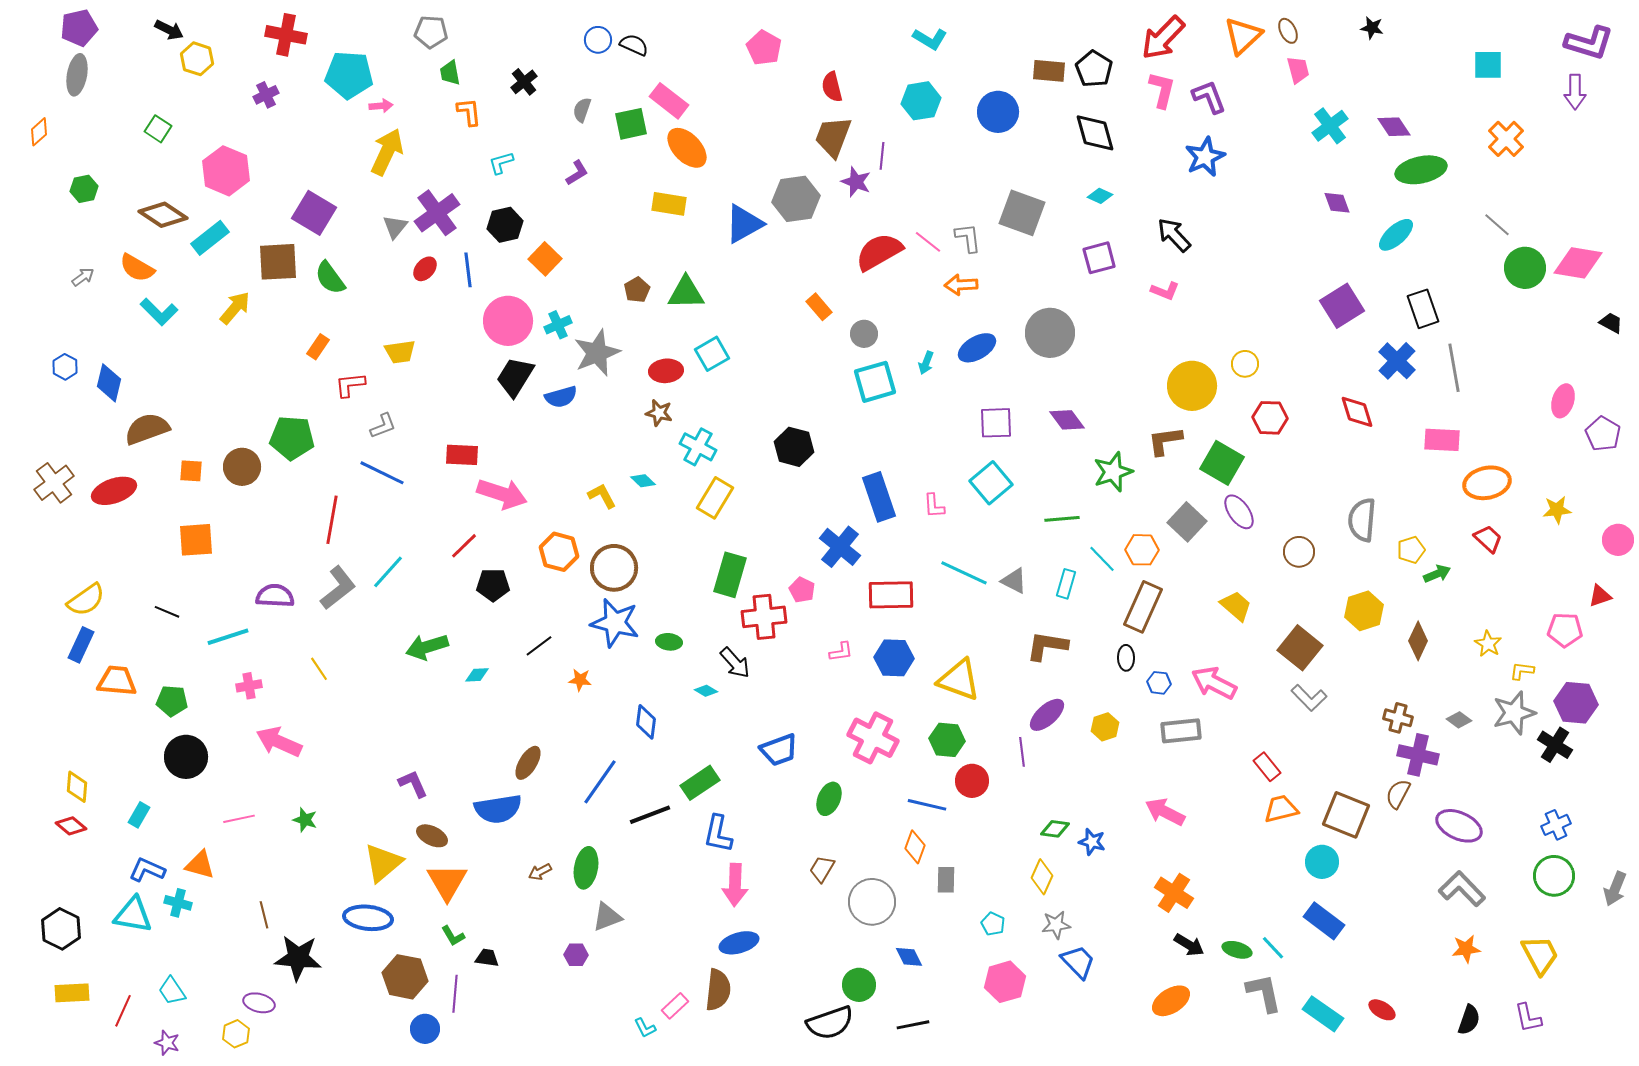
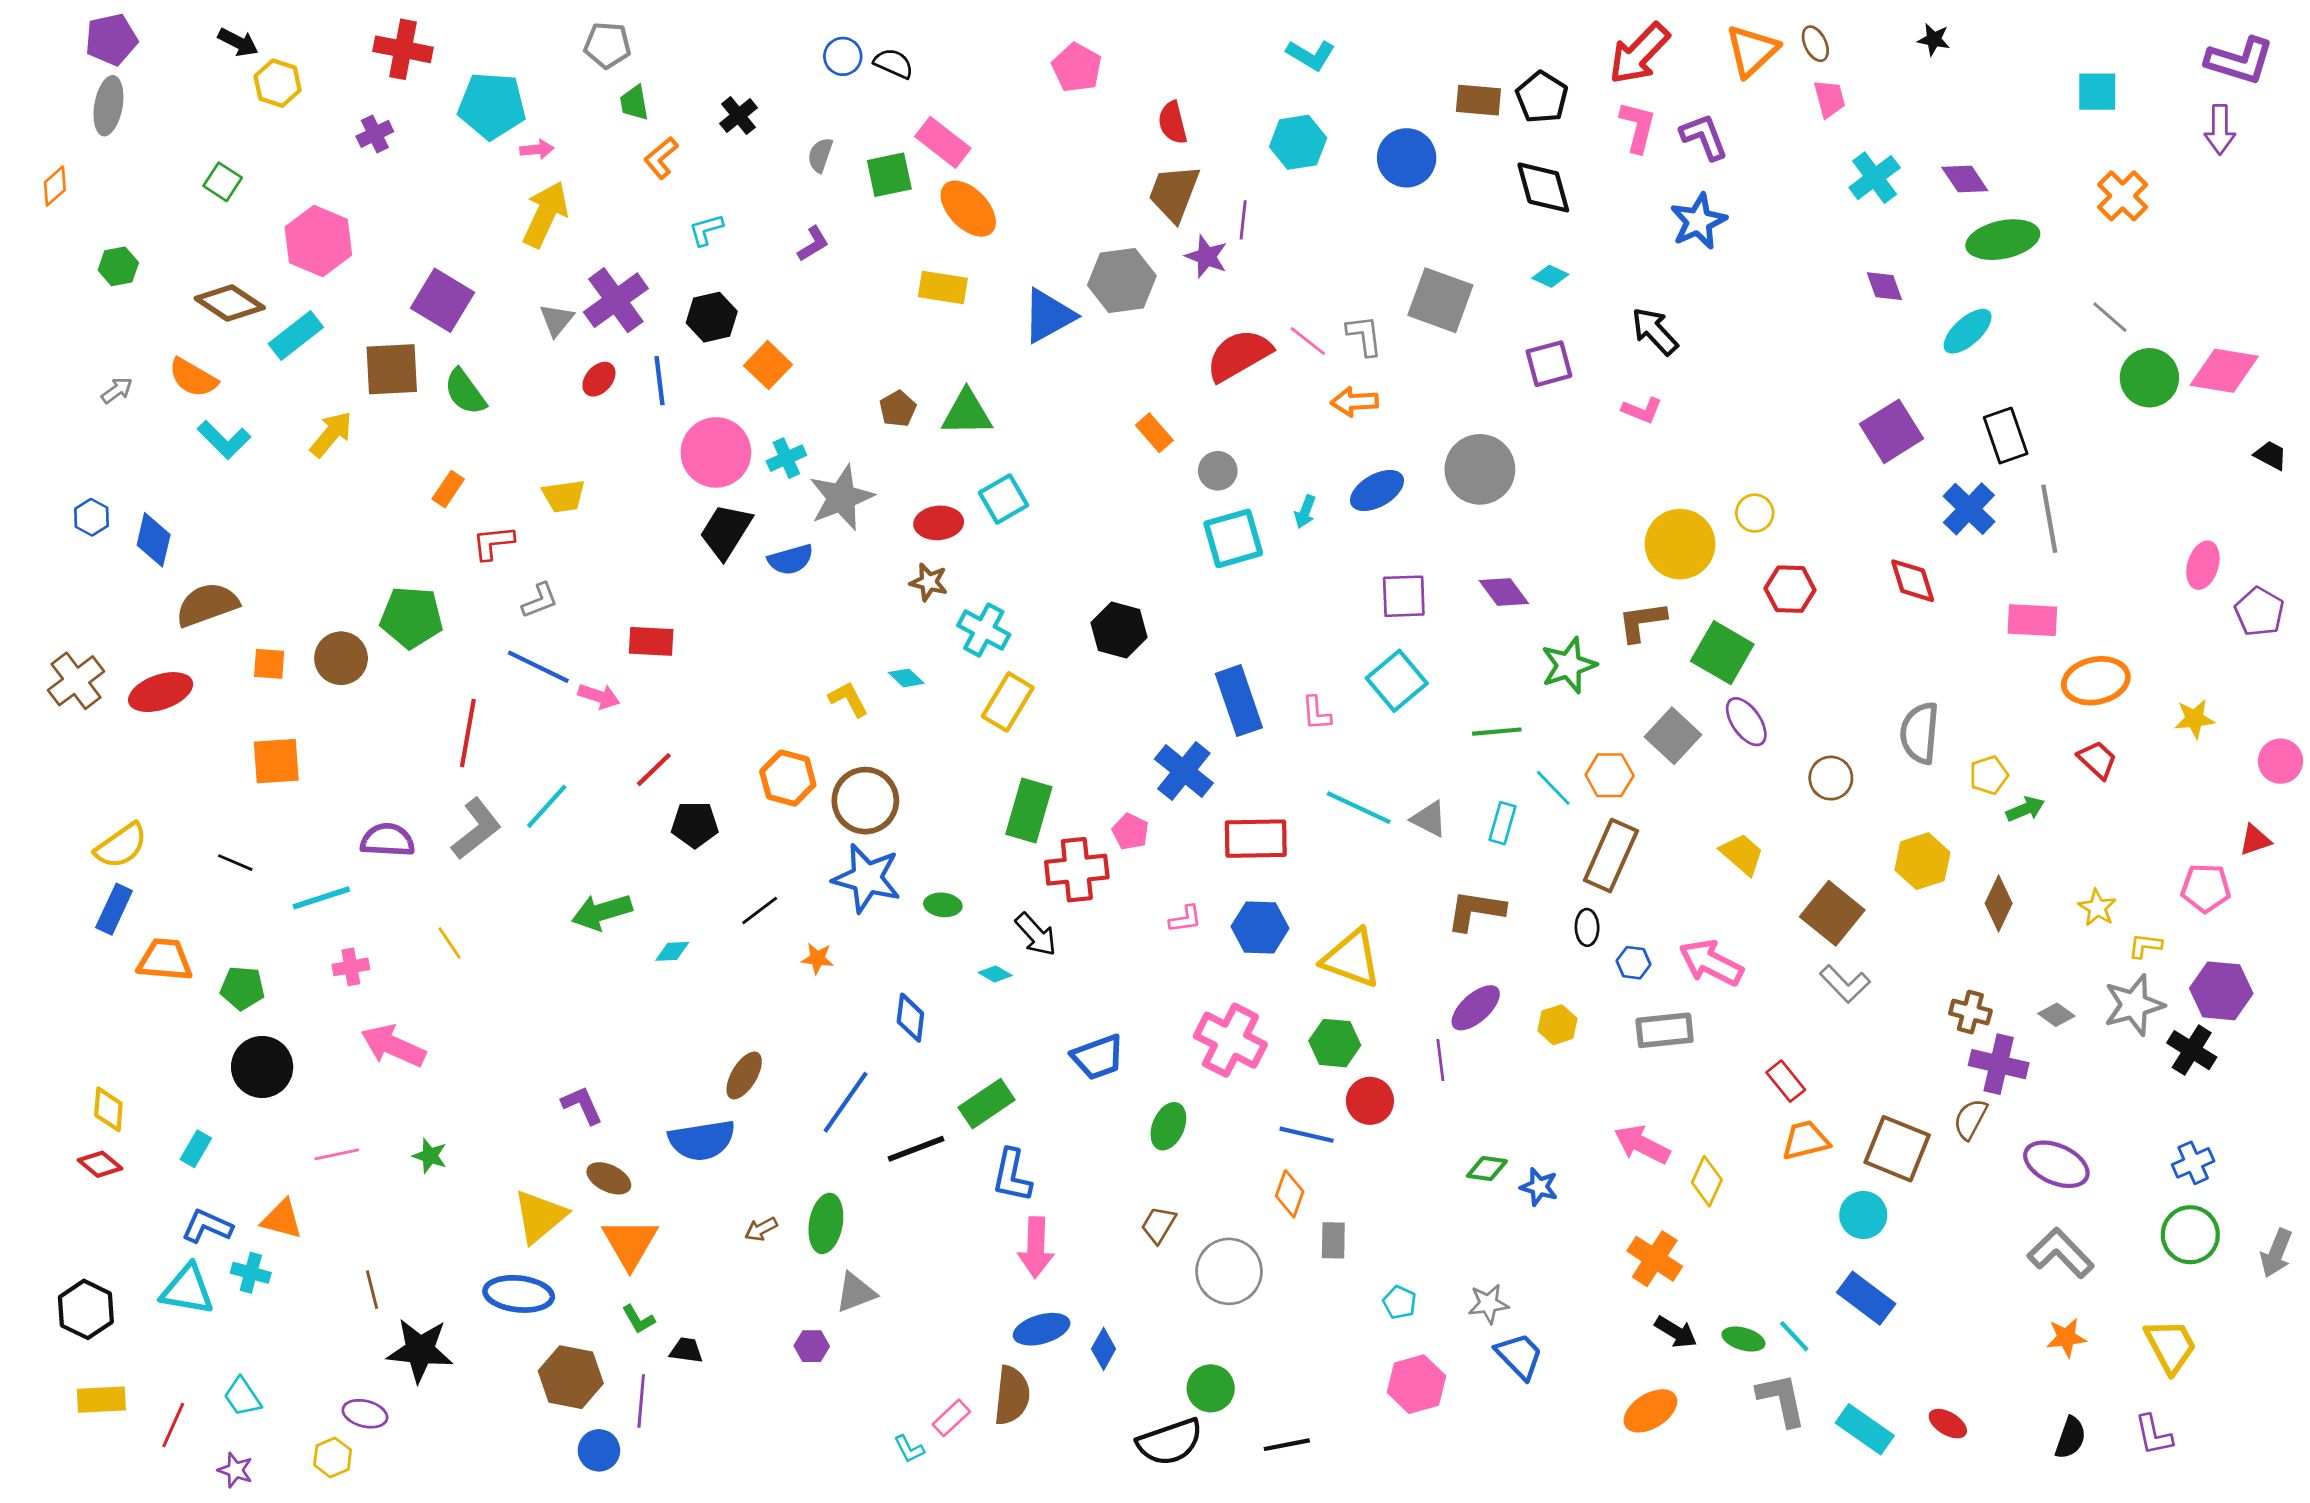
orange L-shape: (469, 112) -> (661, 158), turned -124
pink arrow: (502, 494) -> (599, 696), moved, size x0.6
yellow diamond: (1042, 877) -> (1707, 1181), moved
blue diamond: (909, 957) -> (1104, 1349), moved, turned 56

